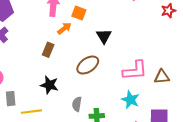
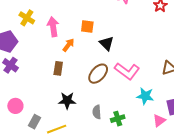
orange square: (79, 13) -> (87, 27), moved
pink L-shape: (135, 70) -> (127, 71), moved, turned 55
gray rectangle: (11, 99) -> (35, 122), turned 48

